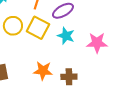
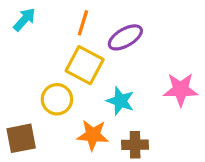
yellow circle: (13, 26) -> (57, 99), moved
cyan star: (66, 36) -> (120, 101), moved

